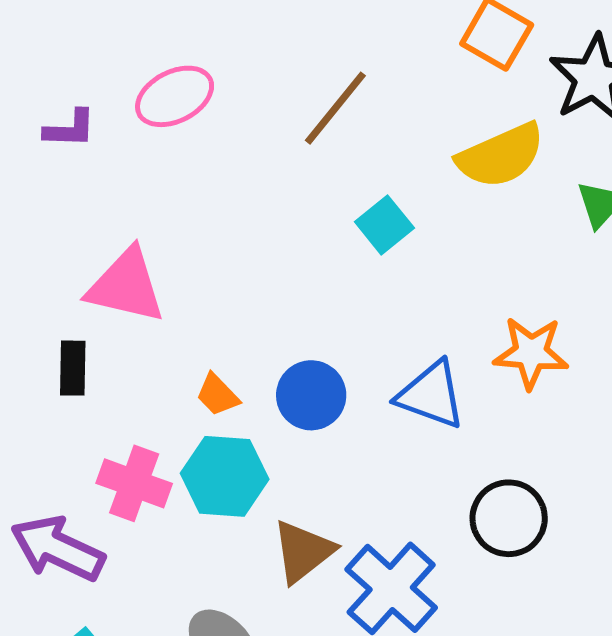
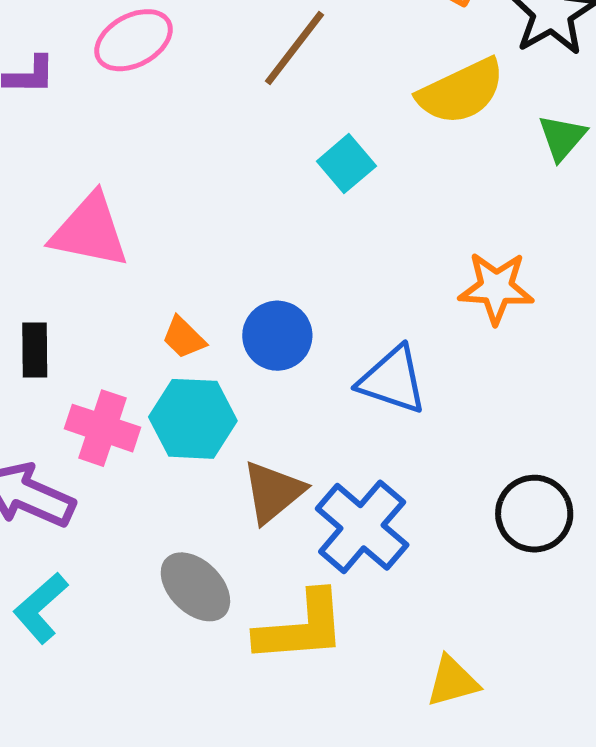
black rectangle: (73, 368) -> (35, 350), moved
blue triangle: (431, 395) -> (393, 380), moved
black circle: (509, 518) -> (534, 514), moved

